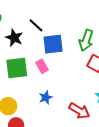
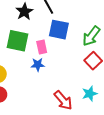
blue star: (46, 97) -> (38, 65), moved

